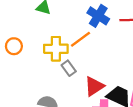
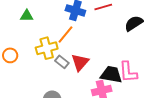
red triangle: (94, 86) -> (80, 62), moved

